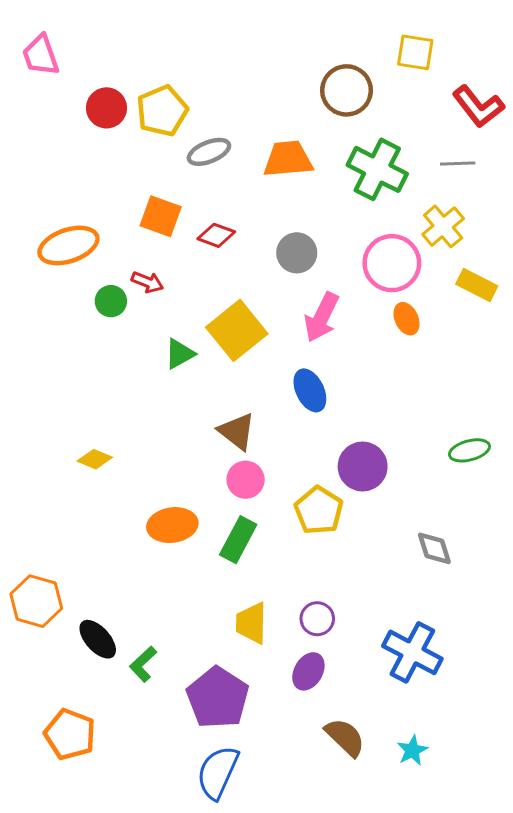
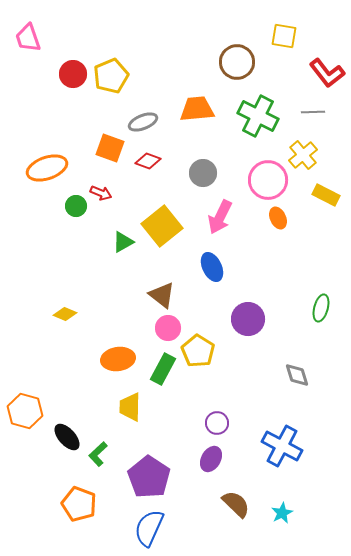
gray ellipse: (209, 152) -> (143, 122), moved
green ellipse: (469, 450) -> (321, 308), turned -60
yellow pentagon: (319, 510) -> (198, 351), moved
yellow trapezoid: (251, 623) -> (130, 407), moved
orange pentagon: (70, 734) -> (79, 504), moved

